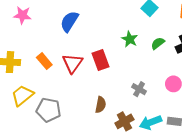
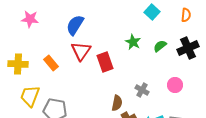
red triangle: (72, 63) -> (81, 51), moved
yellow trapezoid: (22, 95) -> (30, 96), turned -30
brown semicircle: (101, 105) -> (117, 103), moved

